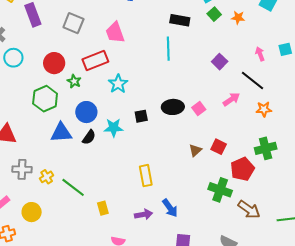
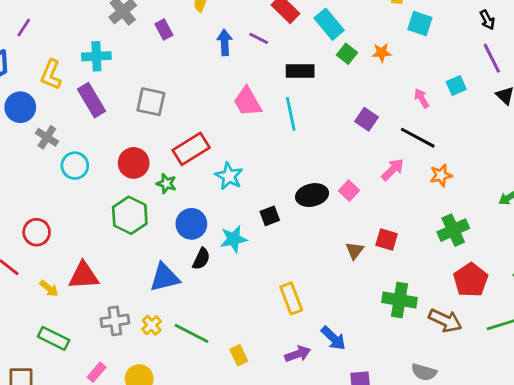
pink trapezoid: (115, 33) -> (248, 102), moved
blue triangle: (61, 133) -> (165, 278), moved
red pentagon: (242, 169) -> (471, 280), moved

